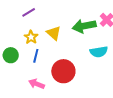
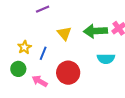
yellow star: (31, 37) -> (24, 47), moved
green circle: (11, 55) -> (18, 69), moved

